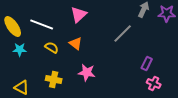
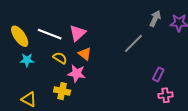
pink triangle: (79, 14) -> (78, 33), moved
pink star: (87, 72) -> (77, 73), moved
pink cross: (154, 84) -> (166, 95), turned -32

